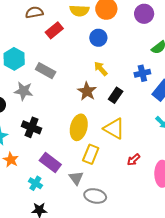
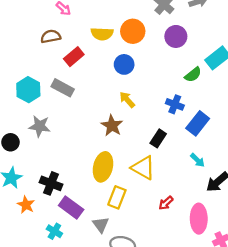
gray rectangle: (46, 71) -> (63, 88), moved
blue cross: (142, 73) -> (175, 104), turned 35
black rectangle: (116, 95) -> (158, 138), moved
black cross: (32, 127) -> (51, 183), moved

